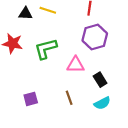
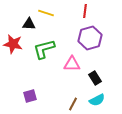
black triangle: (25, 14) -> (29, 24), moved
brown line: (69, 98) -> (73, 104), moved, turned 48

